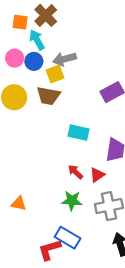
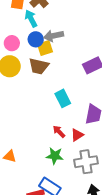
pink circle: (15, 58) -> (12, 43), moved
blue circle: (34, 61) -> (36, 39), moved
cyan rectangle: (78, 133) -> (63, 98), turned 48

